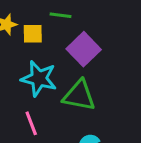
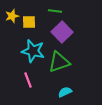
green line: (61, 15) -> (55, 11), moved
green triangle: (79, 96) -> (59, 62), turned -30

